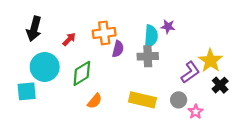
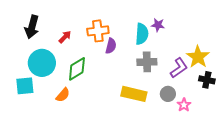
gray cross: (148, 56) -> (147, 62), moved
black cross: (220, 85) -> (207, 80), turned -35
orange semicircle: (95, 101) -> (63, 95), moved

